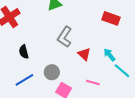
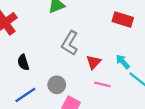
red triangle: (84, 54) -> (93, 62), turned 32
pink line: (93, 82) -> (102, 84), moved

